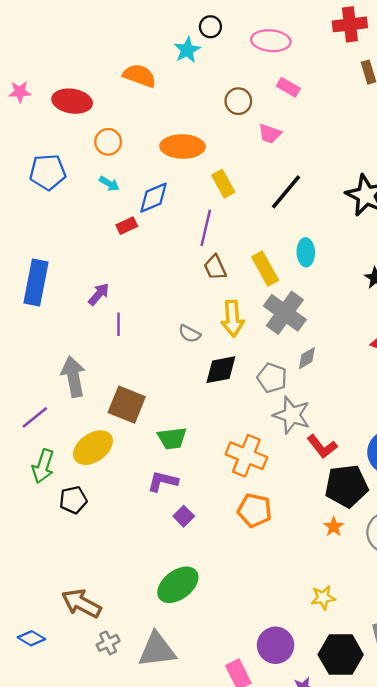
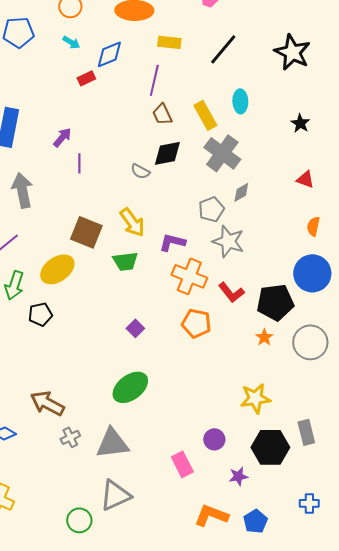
yellow rectangle: (223, 184) -> (169, 42), turned -55
yellow arrow: (233, 319) -> (132, 222), moved, turned -32
black diamond: (221, 370) -> (167, 153), moved
gray arrow: (73, 377) -> (22, 190), moved
gray pentagon: (272, 378) -> (211, 209), turned 30
red L-shape: (322, 446) -> (231, 292), moved
purple L-shape: (163, 481) -> (172, 242), moved
yellow star: (323, 598) -> (255, 398), size x1.4
purple circle: (276, 645) -> (214, 439), size x0.7

